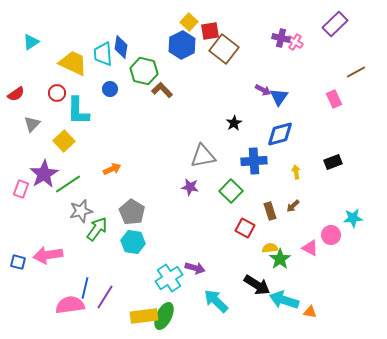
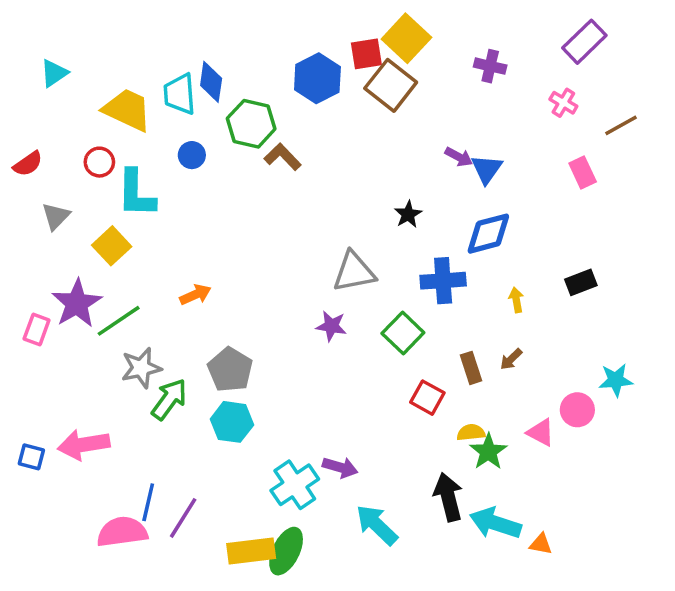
yellow square: (189, 22) -> (406, 38), moved, size x1.5
pink cross: (295, 42) -> (563, 103), moved
black arrow: (257, 285) -> (448, 497), turned -136

